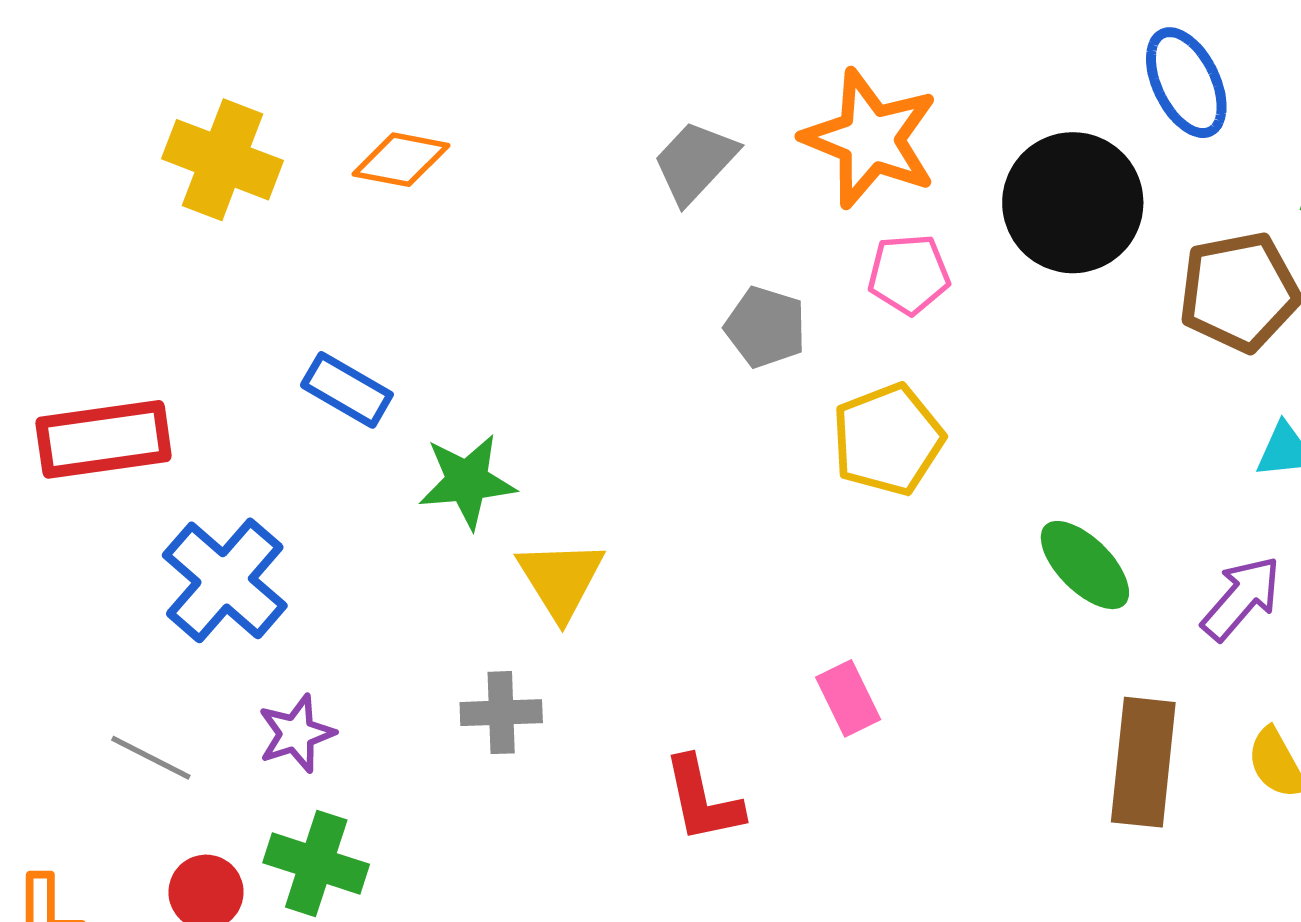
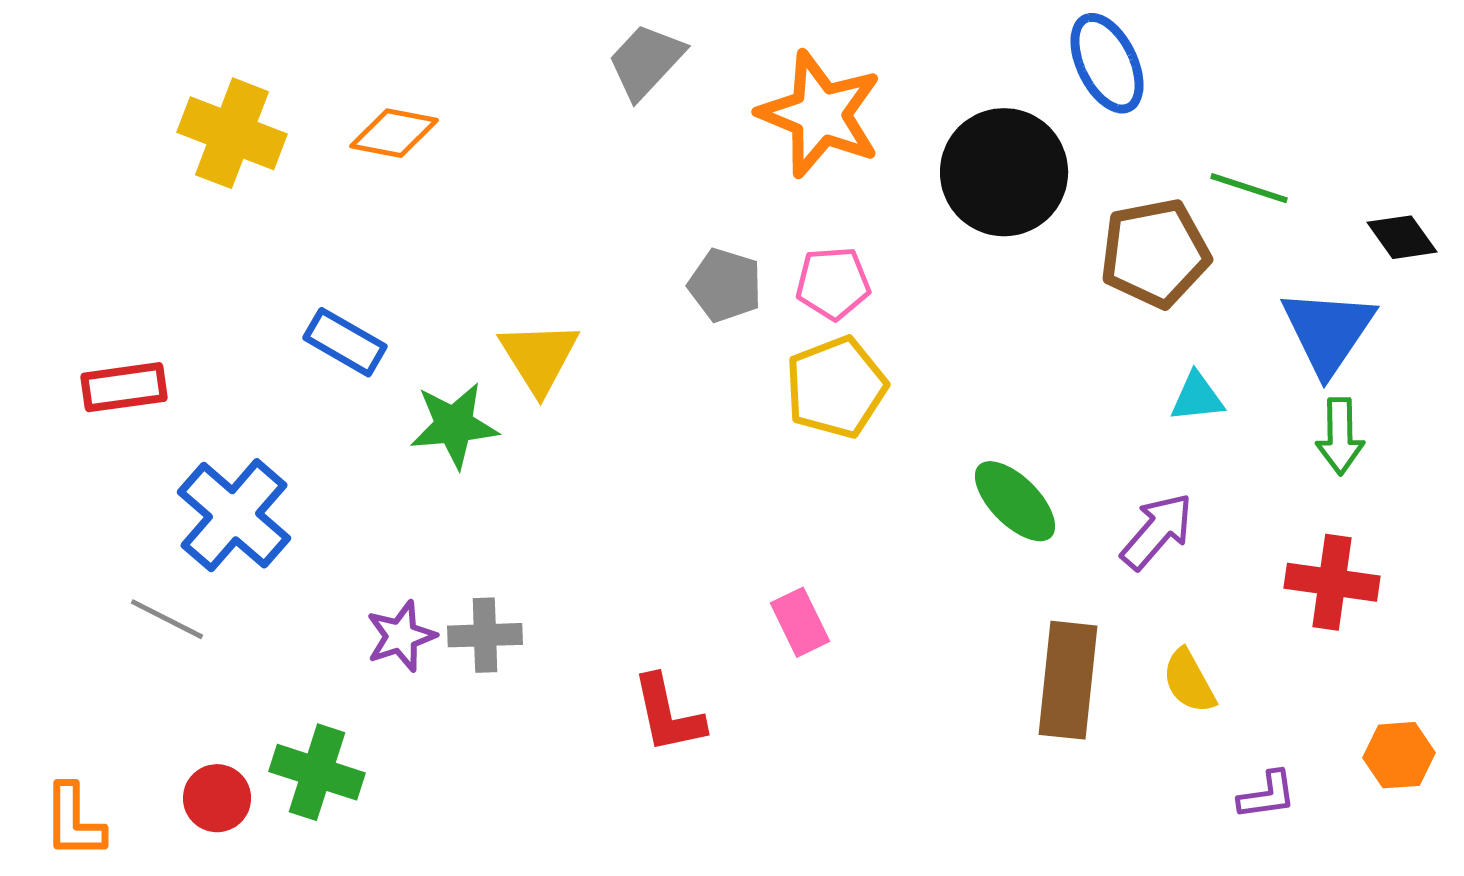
gray trapezoid: (695, 162) -> (646, 61), moved
pink pentagon: (909, 274) -> (833, 283), moved
red rectangle: (104, 439) -> (124, 387), size x0.7
yellow triangle: (561, 579) -> (539, 357), moved
purple star: (296, 734) -> (401, 636), moved
gray line: (151, 758) -> (167, 619), moved

